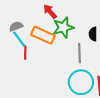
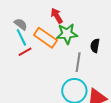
gray semicircle: (16, 26) -> (21, 24), turned 48
red line: (25, 53) -> (25, 52), turned 48

